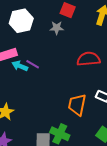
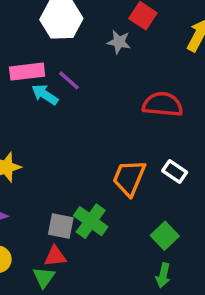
purple line: (33, 64) -> (69, 80), moved

